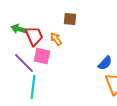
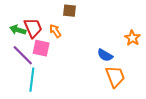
green arrow: (19, 29) -> (18, 30), moved
blue semicircle: (105, 63) -> (105, 55), turned 77

